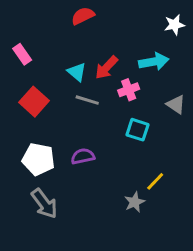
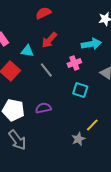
red arrow: (106, 68) -> (49, 40), moved
cyan triangle: (77, 72) -> (27, 51), moved, turned -32
gray line: (87, 100) -> (46, 70), turned 35

